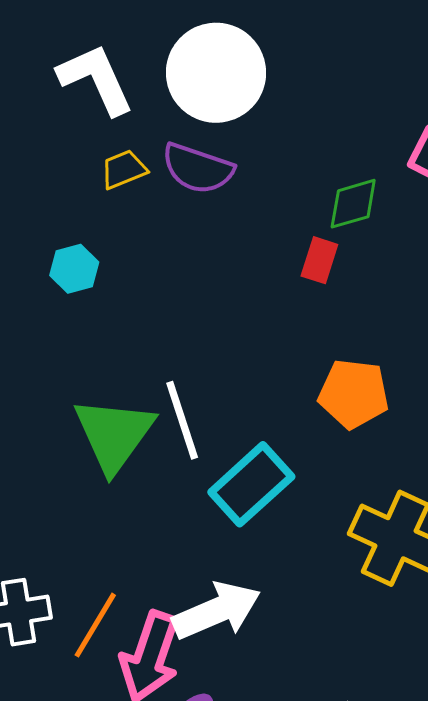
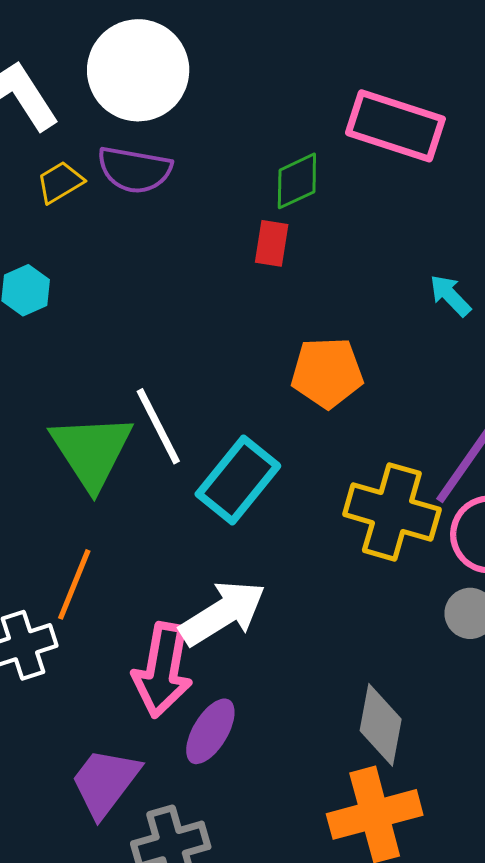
orange line: (95, 625) -> (74, 584), moved

